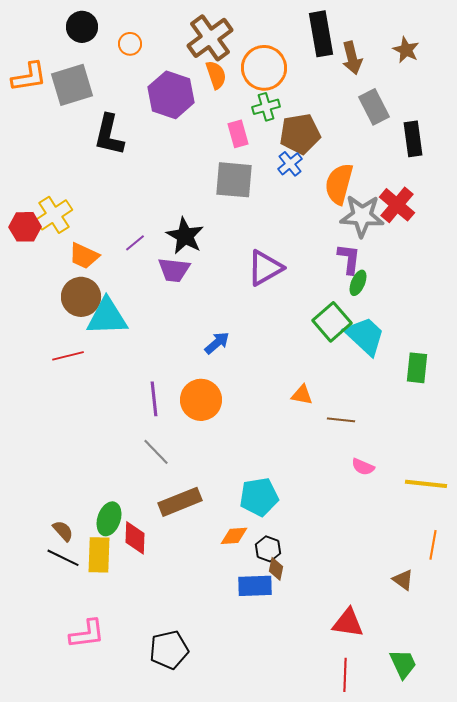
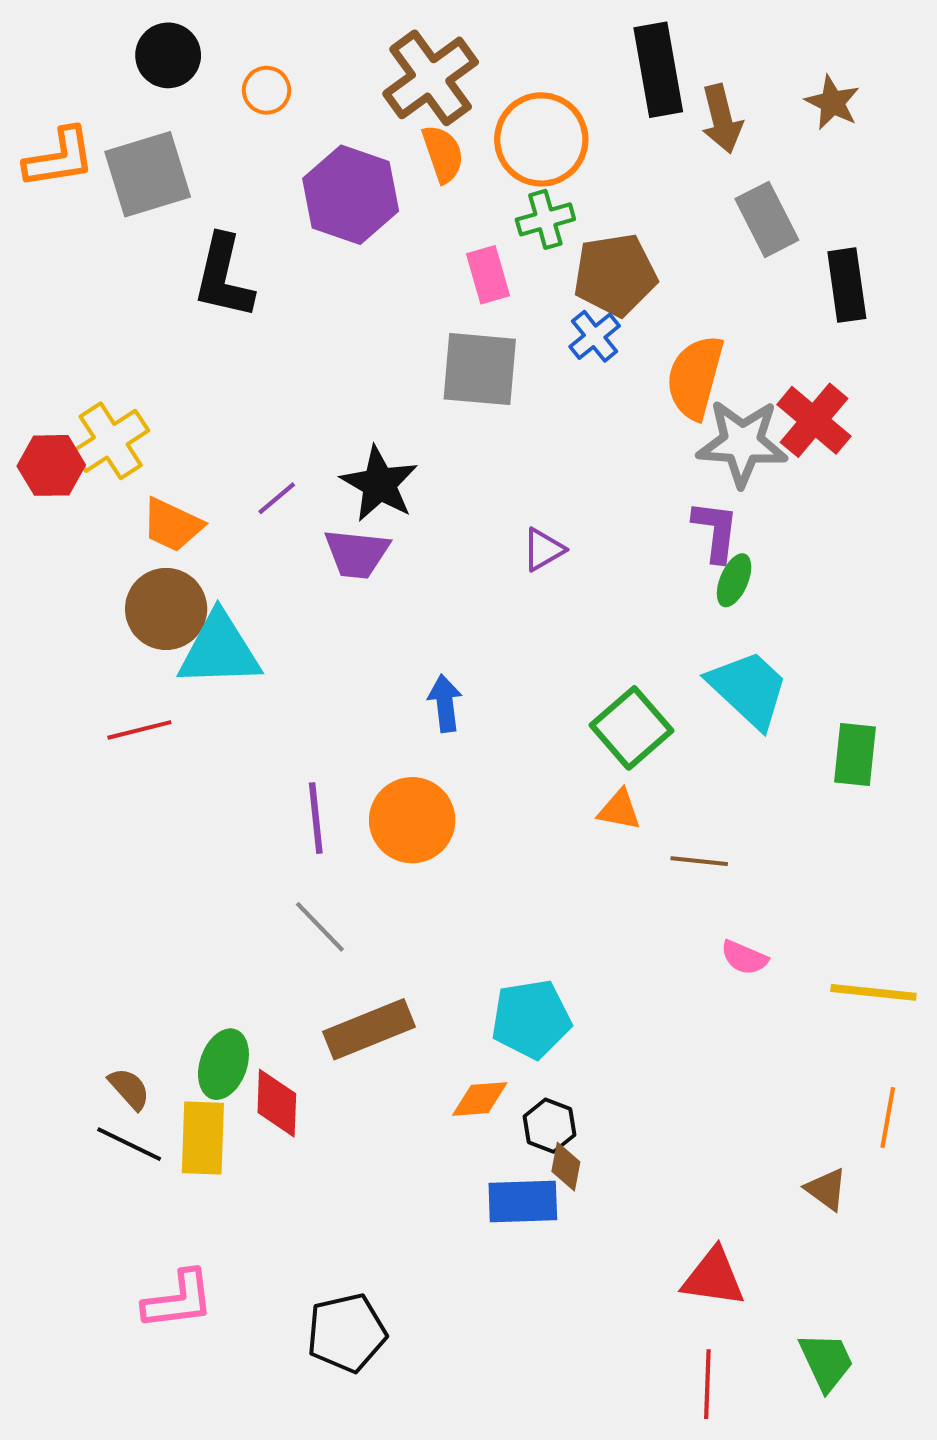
purple triangle: (265, 268) -> (543, 550), size x0.6
green square: (332, 322) -> (632, 728), moved
blue arrow: (217, 343) -> (445, 703), turned -56

